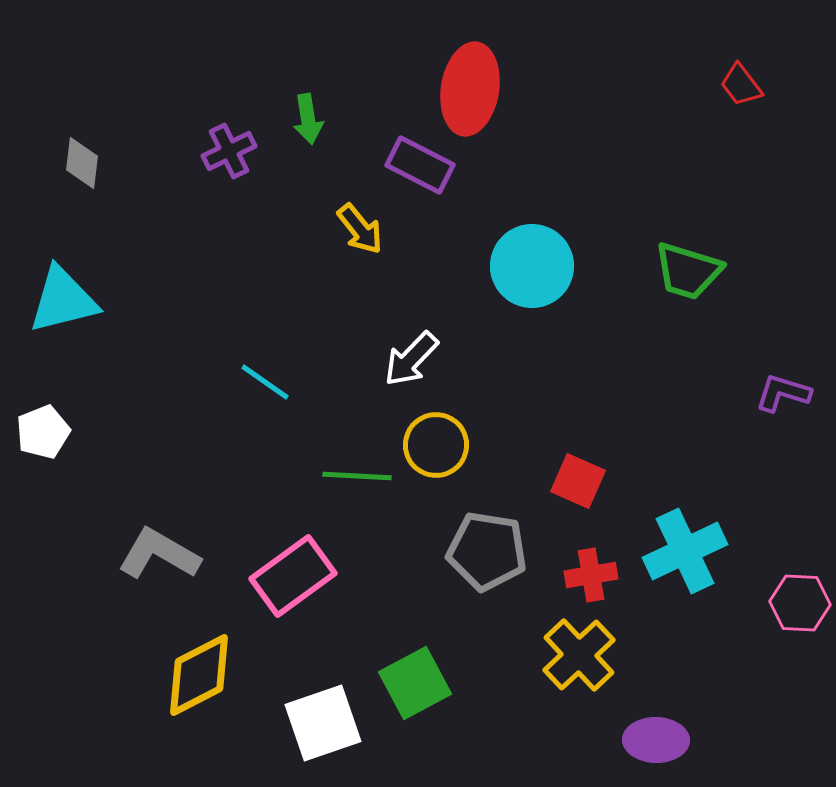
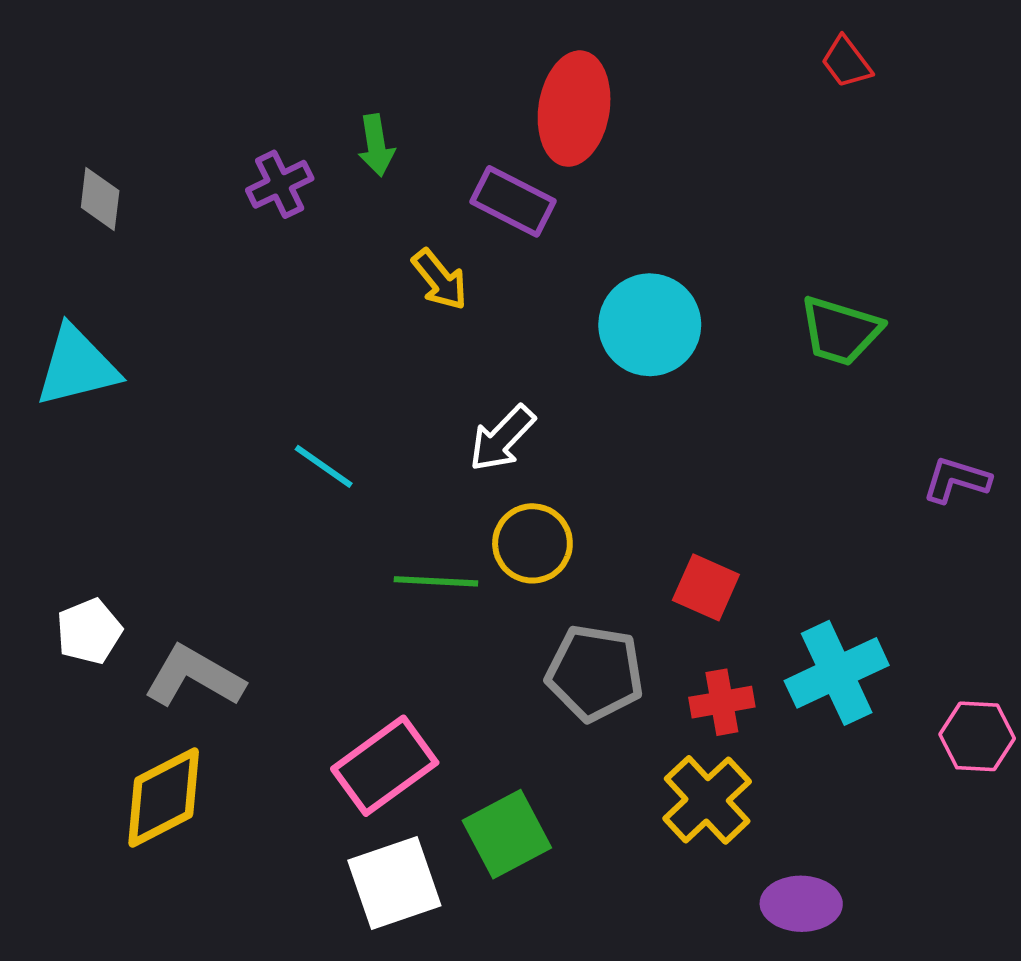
red trapezoid: (741, 85) -> (846, 62), moved
white pentagon: (43, 432) -> (89, 631), moved
pink rectangle: (293, 576) -> (385, 766), moved
yellow diamond: (199, 675) -> (164, 797), moved

